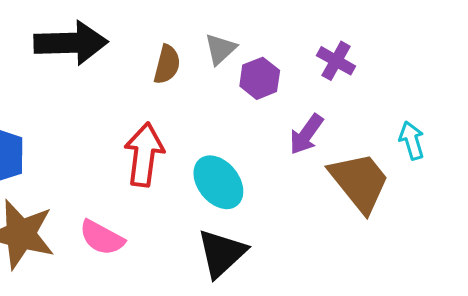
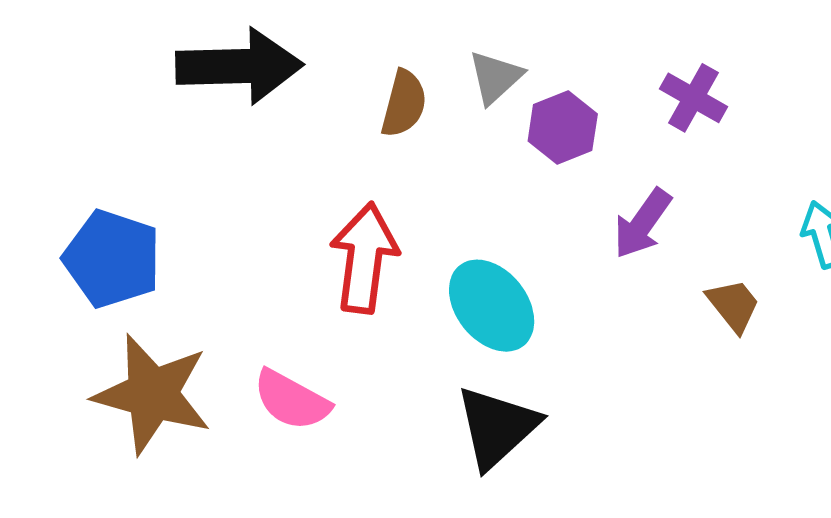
brown trapezoid: (360, 182) -> (733, 305), size x0.5

